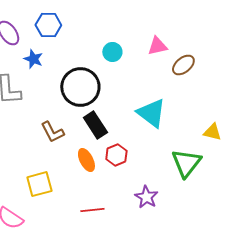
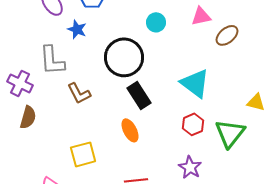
brown L-shape: (52, 132) -> (79, 93), moved
red hexagon: (116, 155) -> (193, 124), moved

